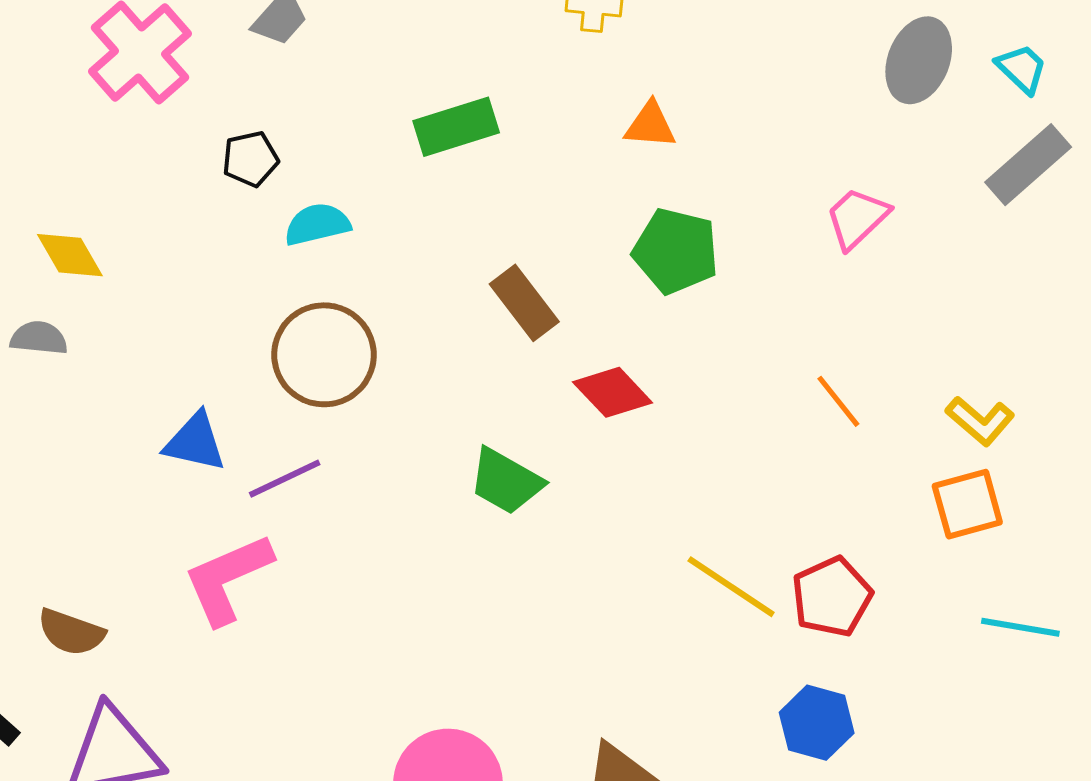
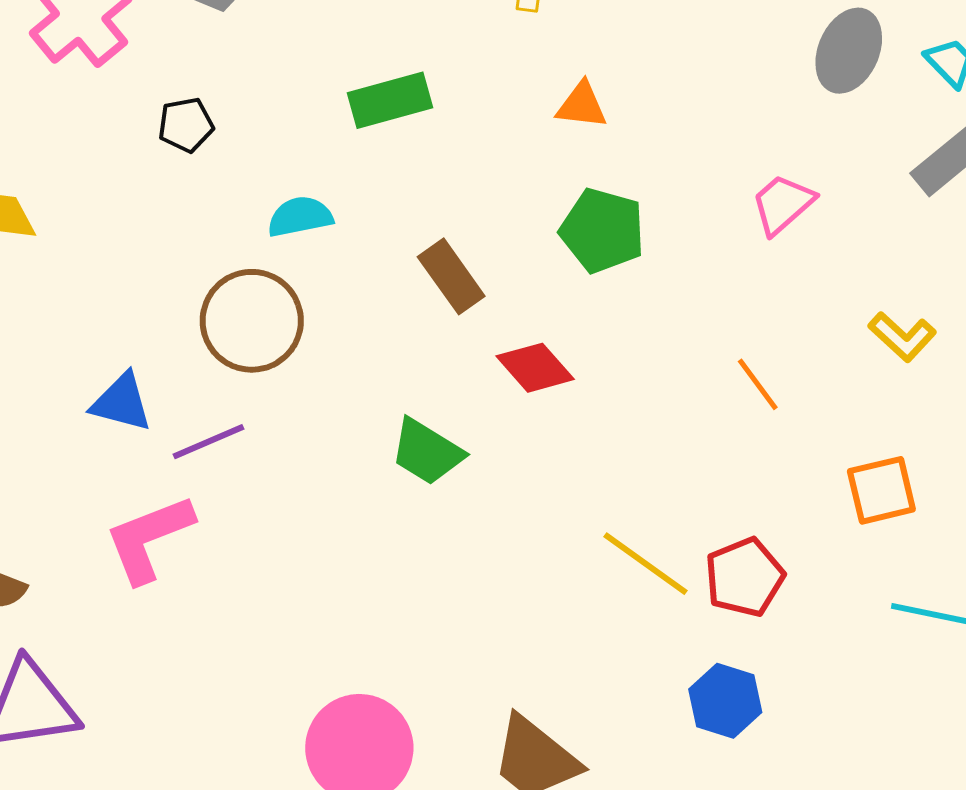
cyan semicircle: (317, 224) -> (300, 217), moved
yellow L-shape: (980, 421) -> (902, 337), moved

